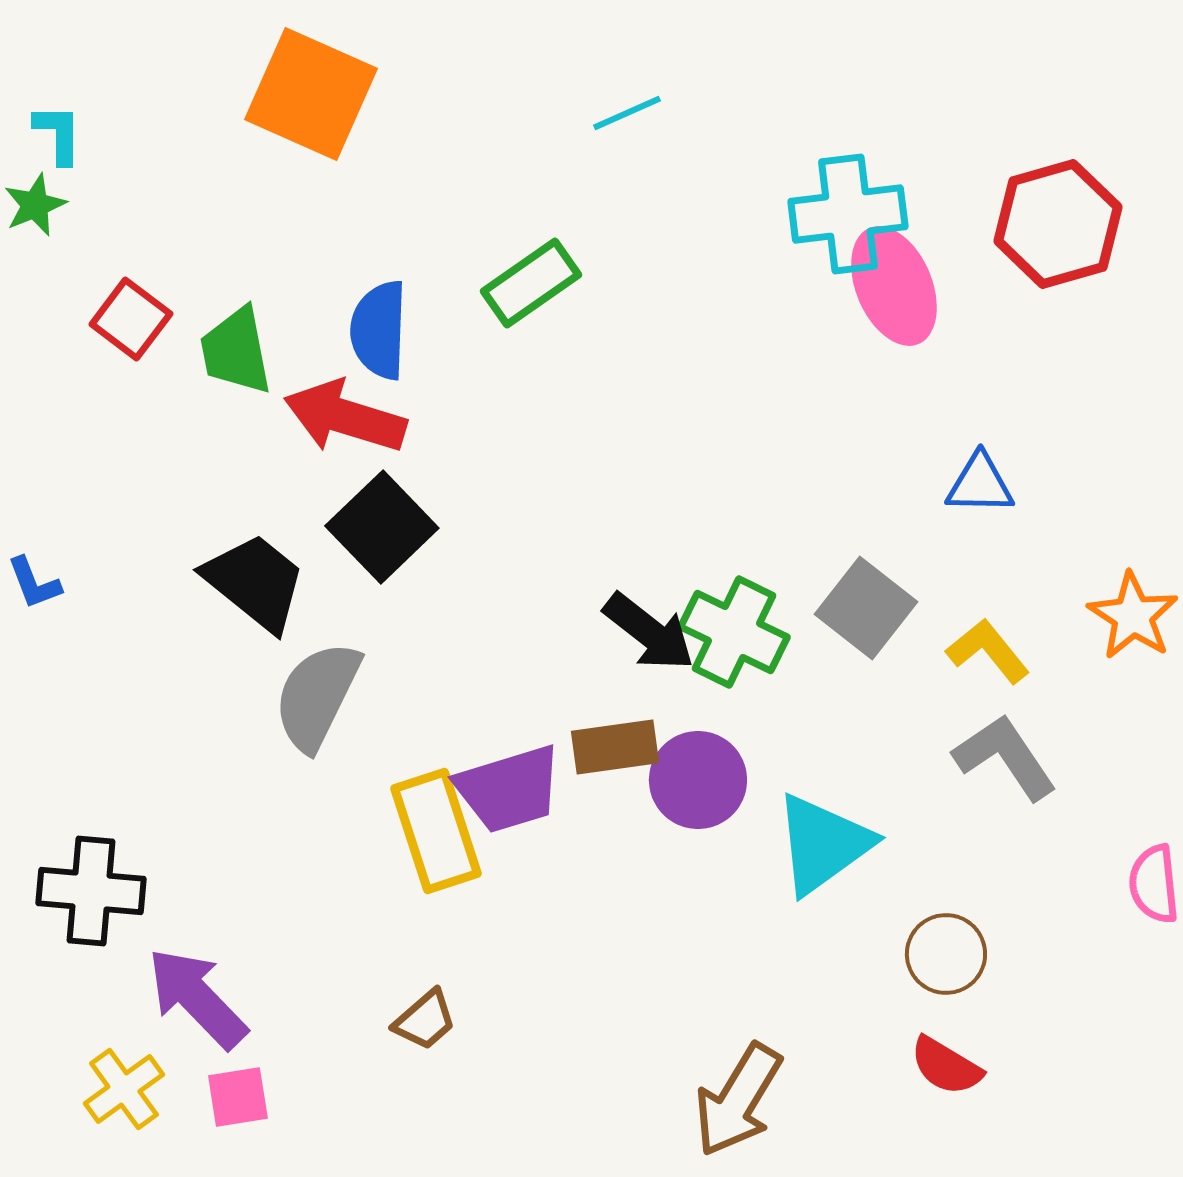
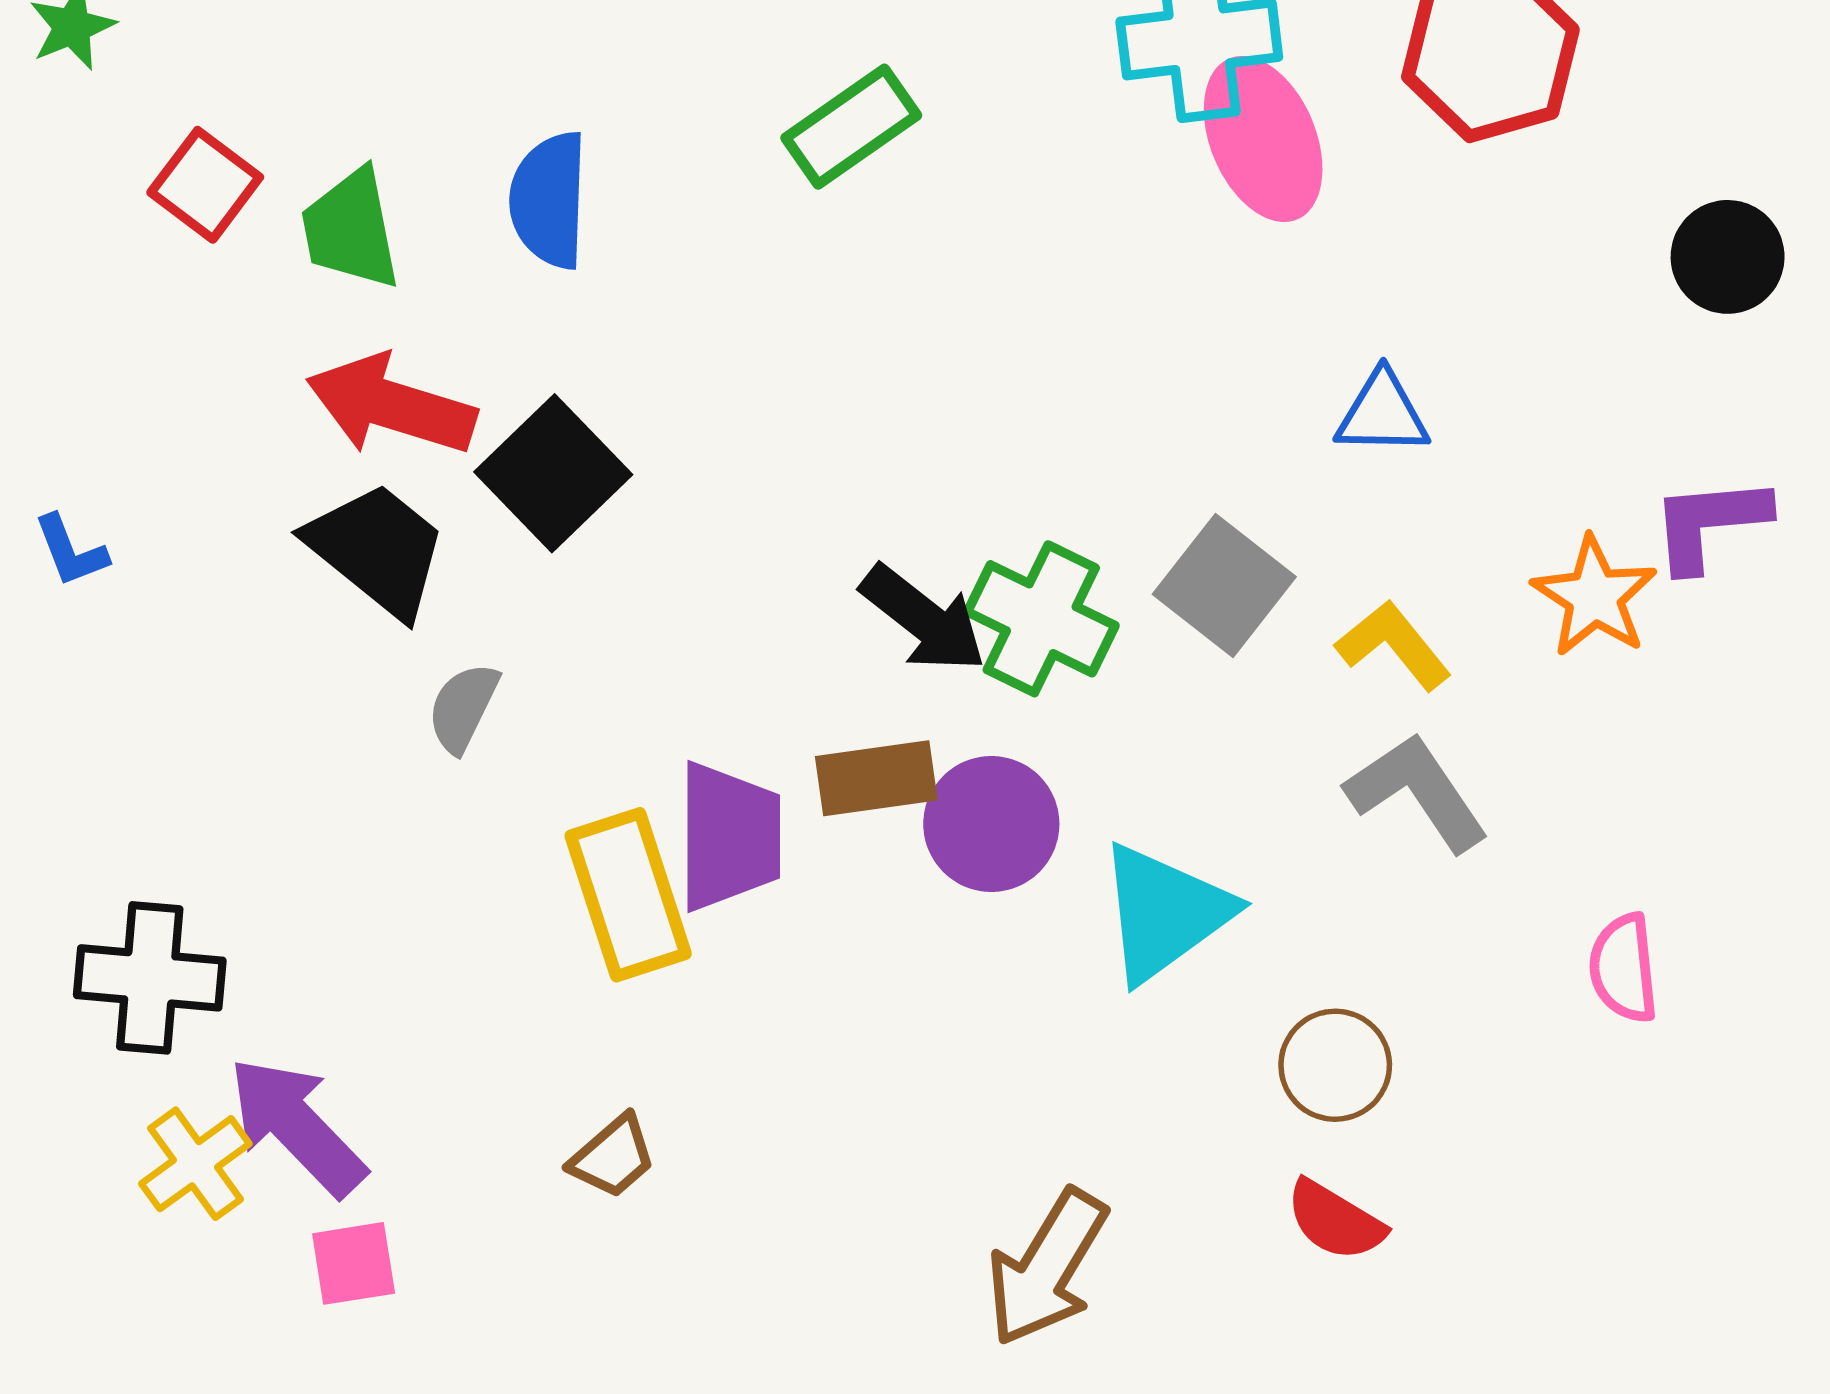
green rectangle: (531, 283) -> (851, 127), moved
red arrow: (345, 417) -> (391, 405), moved
gray semicircle: (317, 696) -> (463, 708), size x0.6
purple trapezoid: (509, 789) -> (729, 836), turned -73
yellow cross: (124, 1089) -> (195, 1164), moved

